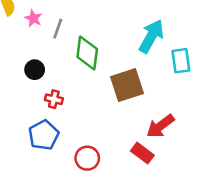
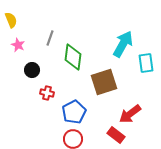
pink star: (33, 18) -> (18, 45), moved
blue pentagon: (44, 135) -> (74, 112), moved

